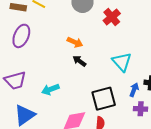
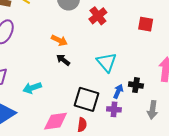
black square: (104, 99) -> (87, 99), turned 30
purple cross: (141, 109) -> (114, 109), moved

